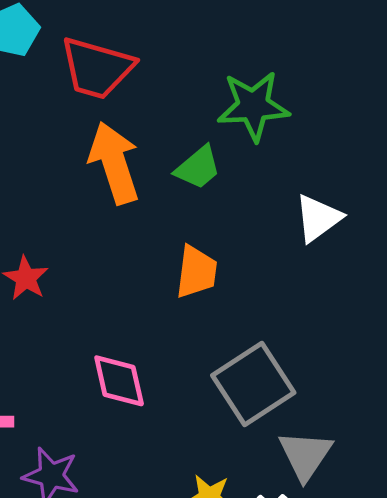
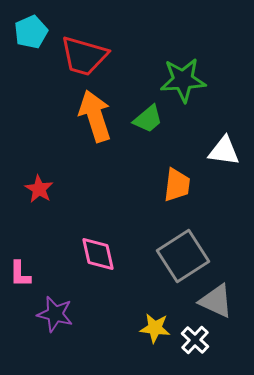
white triangle: (318, 218) -> (224, 151), turned 44
orange trapezoid: (196, 272) -> (177, 185), moved
gray triangle: (305, 455) -> (216, 301), turned -39

